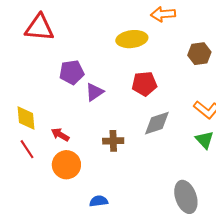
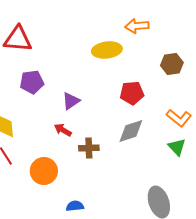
purple pentagon: (72, 72) -> (32, 82), moved
red pentagon: (144, 84) -> (132, 93), moved
red arrow: (60, 135) -> (63, 130), moved

